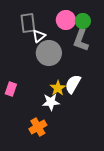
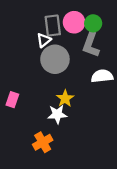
gray rectangle: (28, 23) -> (53, 26), moved
white semicircle: (73, 84) -> (102, 76), moved, turned 54

